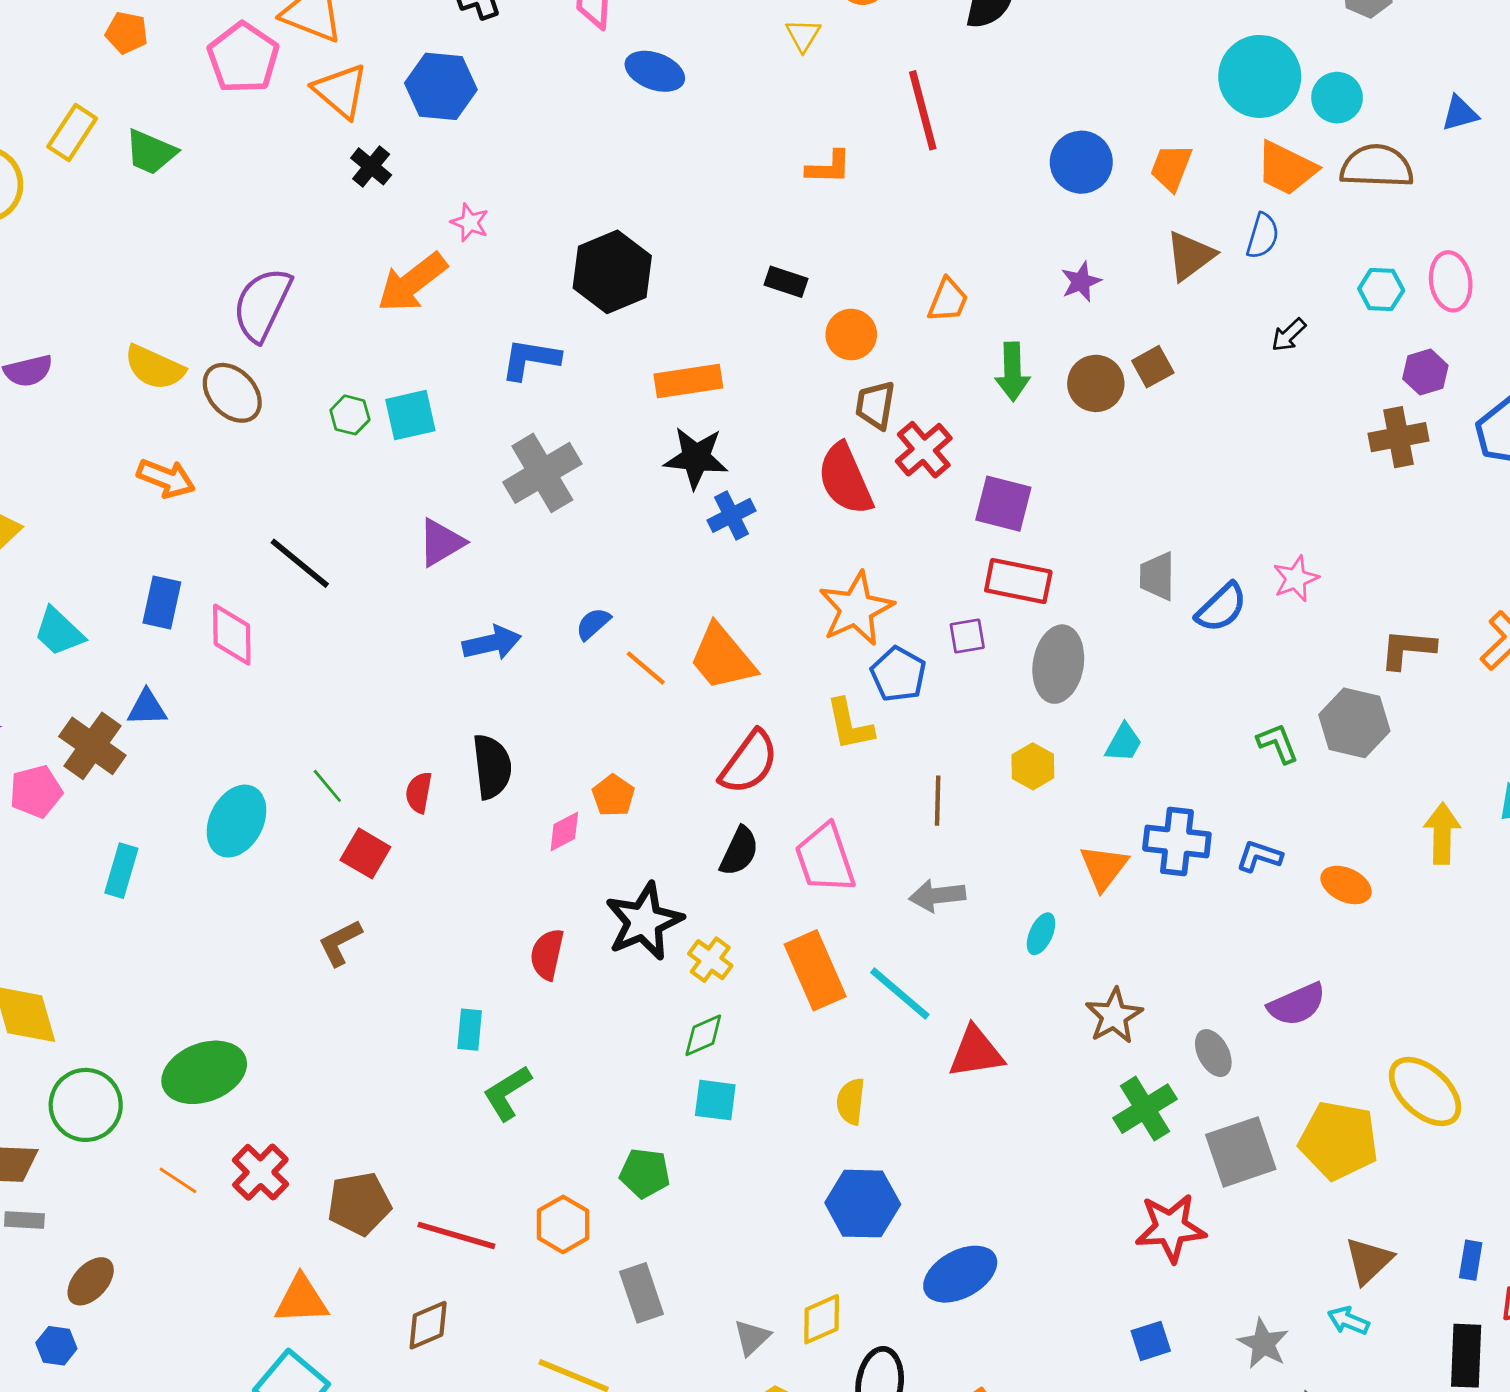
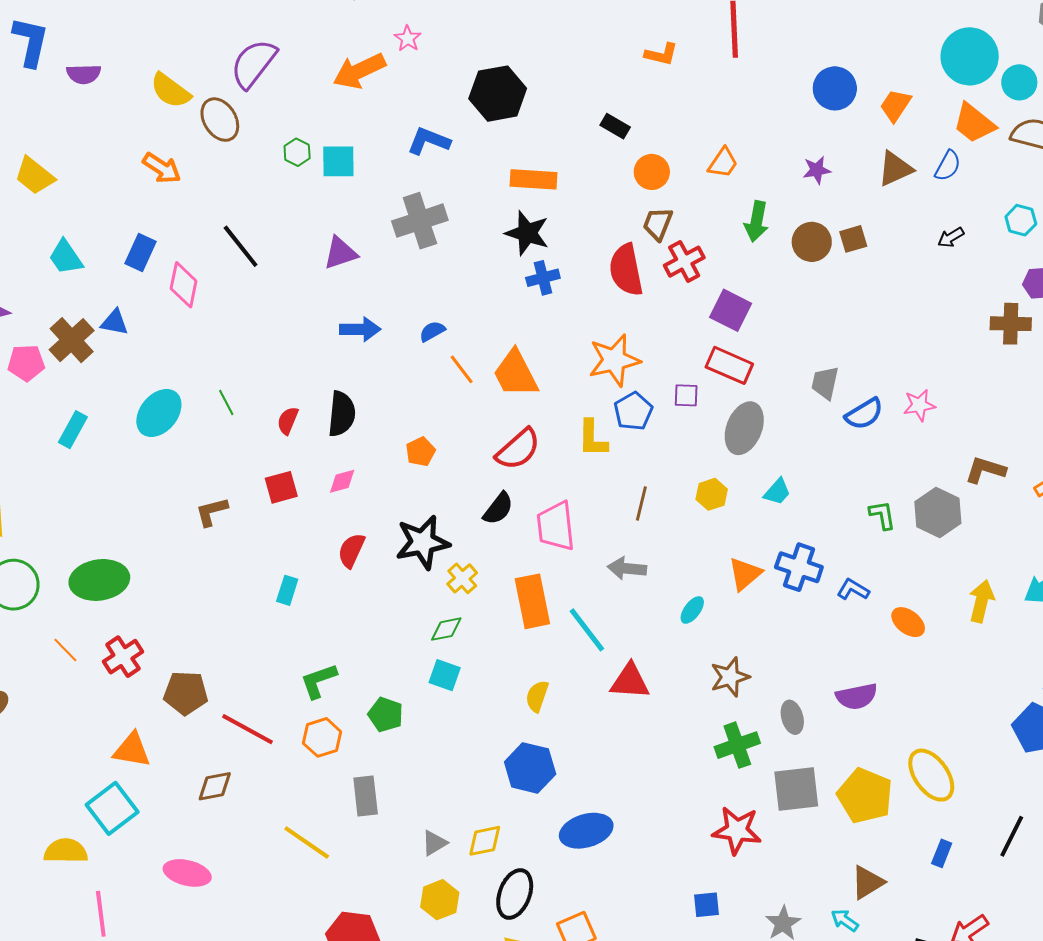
pink diamond: (564, 831) -> (342, 481), moved
red square: (365, 853) -> (281, 487), moved, turned 32
green L-shape: (507, 1093) -> (319, 681), moved
blue rectangle: (1471, 1260) -> (942, 853), moved

